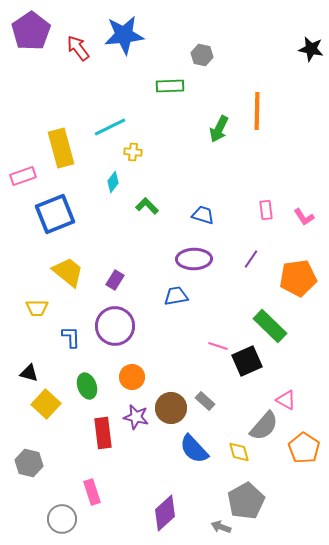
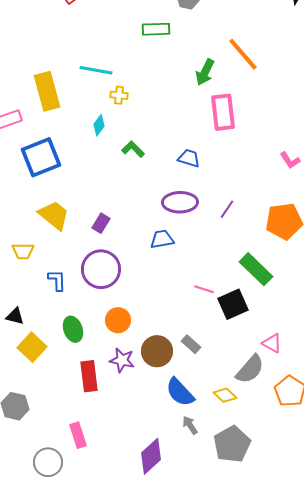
orange line: (257, 111) -> (243, 54), turned -42
cyan line: (110, 127) -> (96, 70), turned 36
pink rectangle: (266, 210) -> (223, 112), moved, size x1.8
purple line: (251, 259) -> (227, 209), moved
yellow diamond: (239, 452) -> (225, 395), turned -30
gray arrow: (221, 527) -> (190, 425), moved, turned 36

